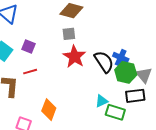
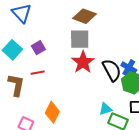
gray square: (69, 34) -> (80, 39), size x1.5
purple square: (29, 47) -> (38, 48), turned 32

